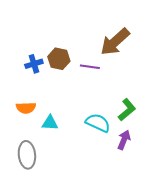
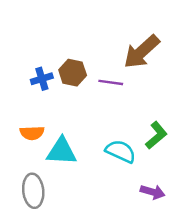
cyan triangle: (50, 123) -> (62, 151), size x1.5
purple arrow: (124, 140) -> (153, 192), moved, turned 84

